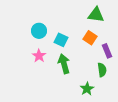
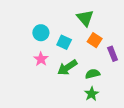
green triangle: (96, 15) -> (85, 18), moved, turned 42
green arrow: (64, 64) -> (67, 67), turned -108
green semicircle: (102, 70) -> (93, 74), moved, turned -96

